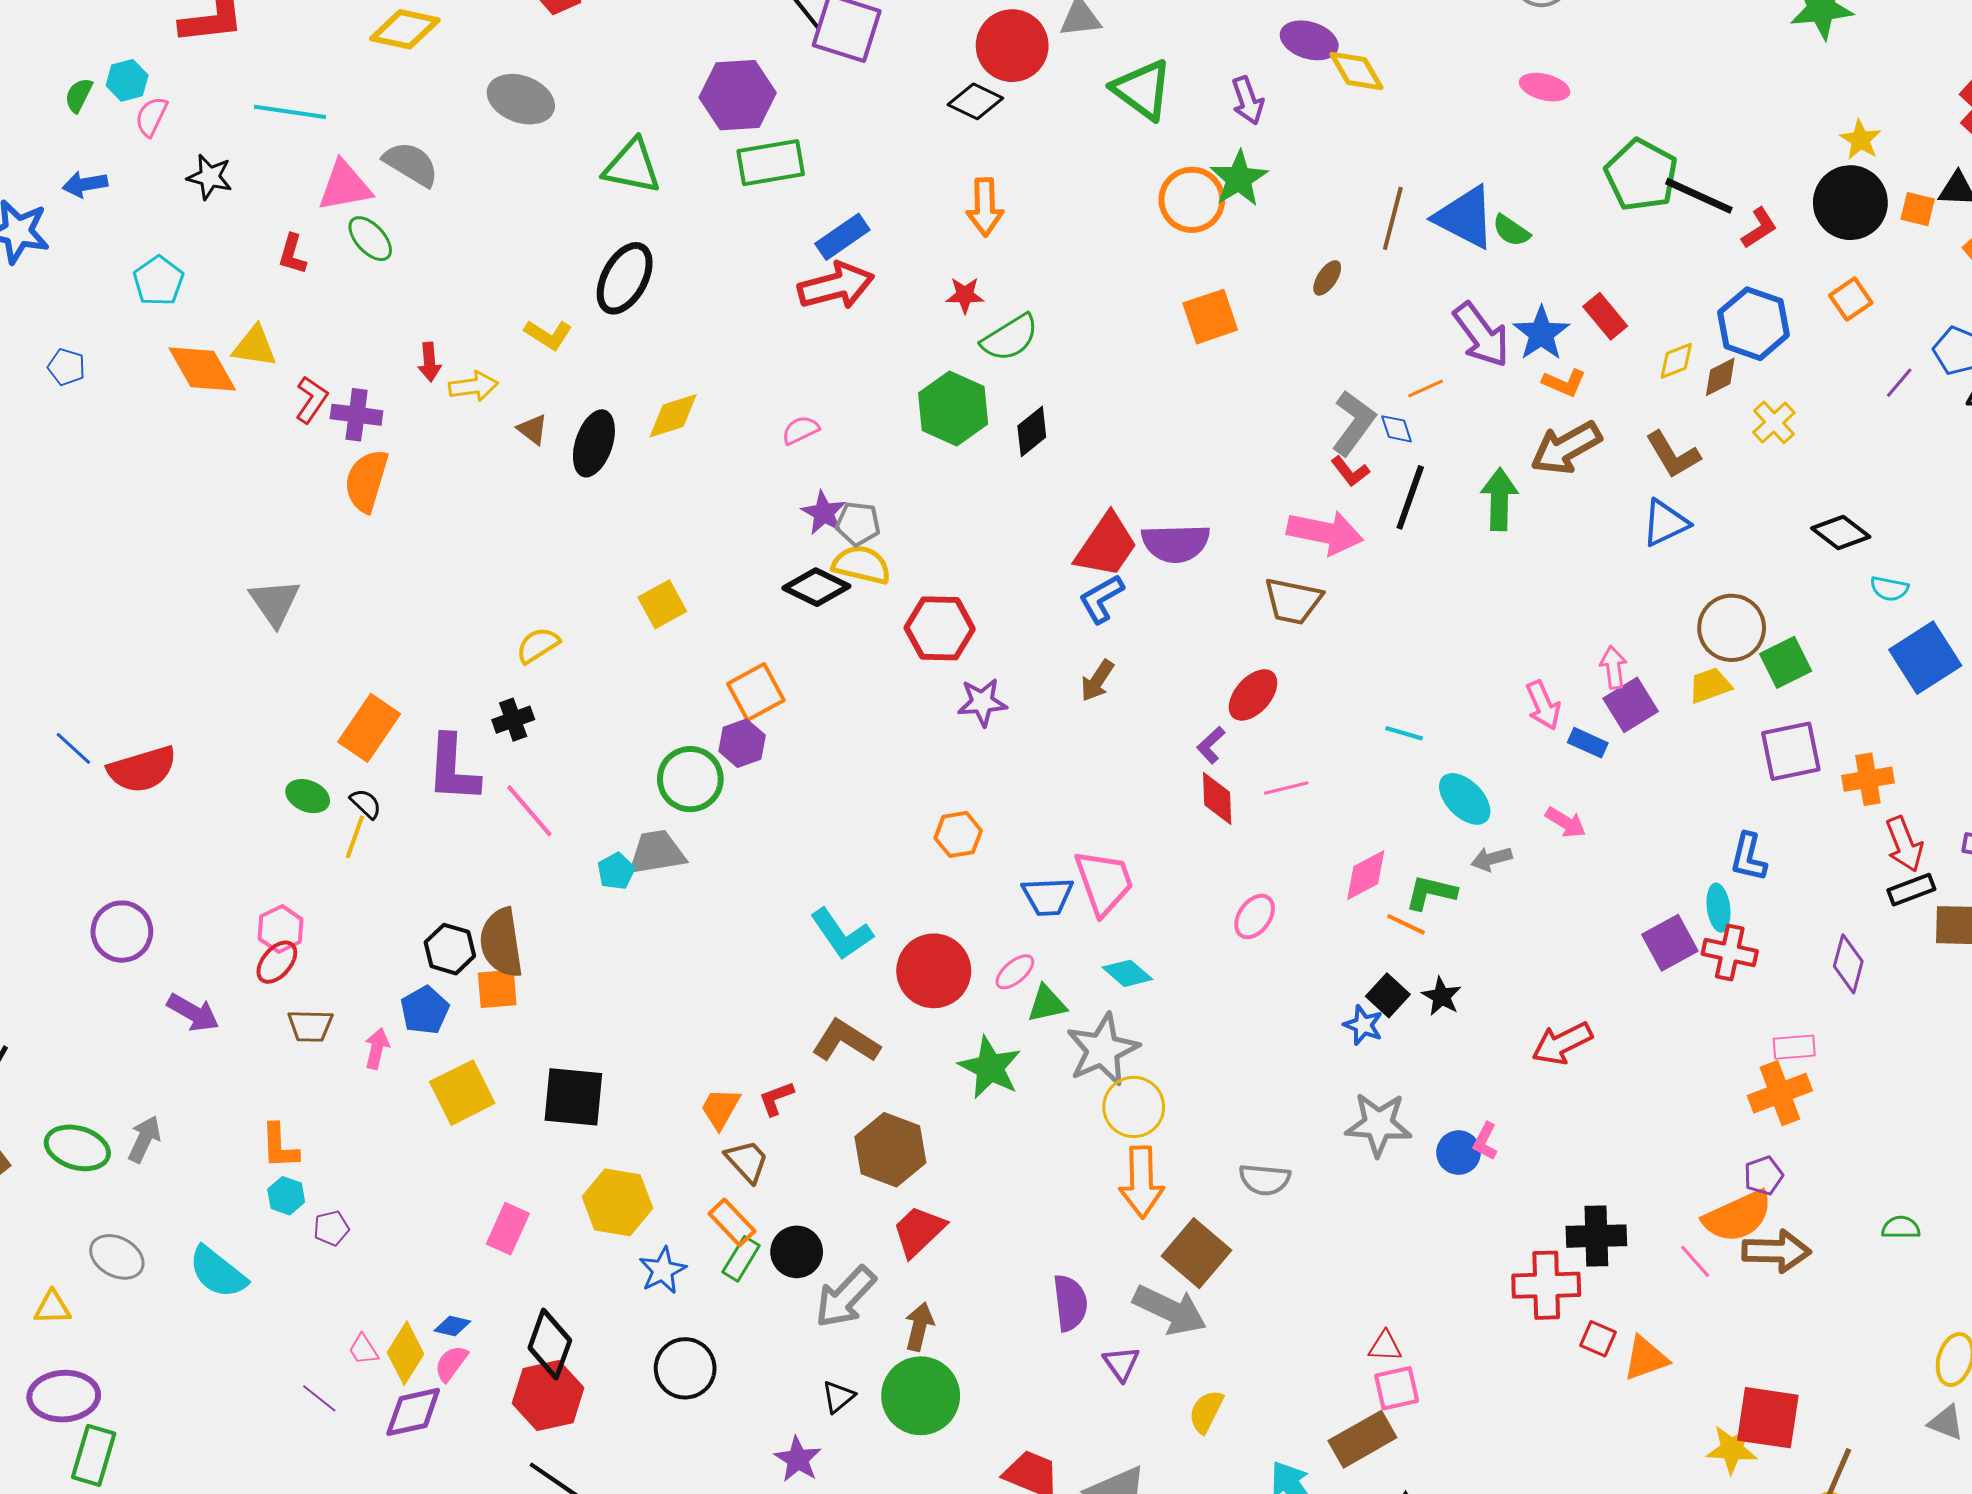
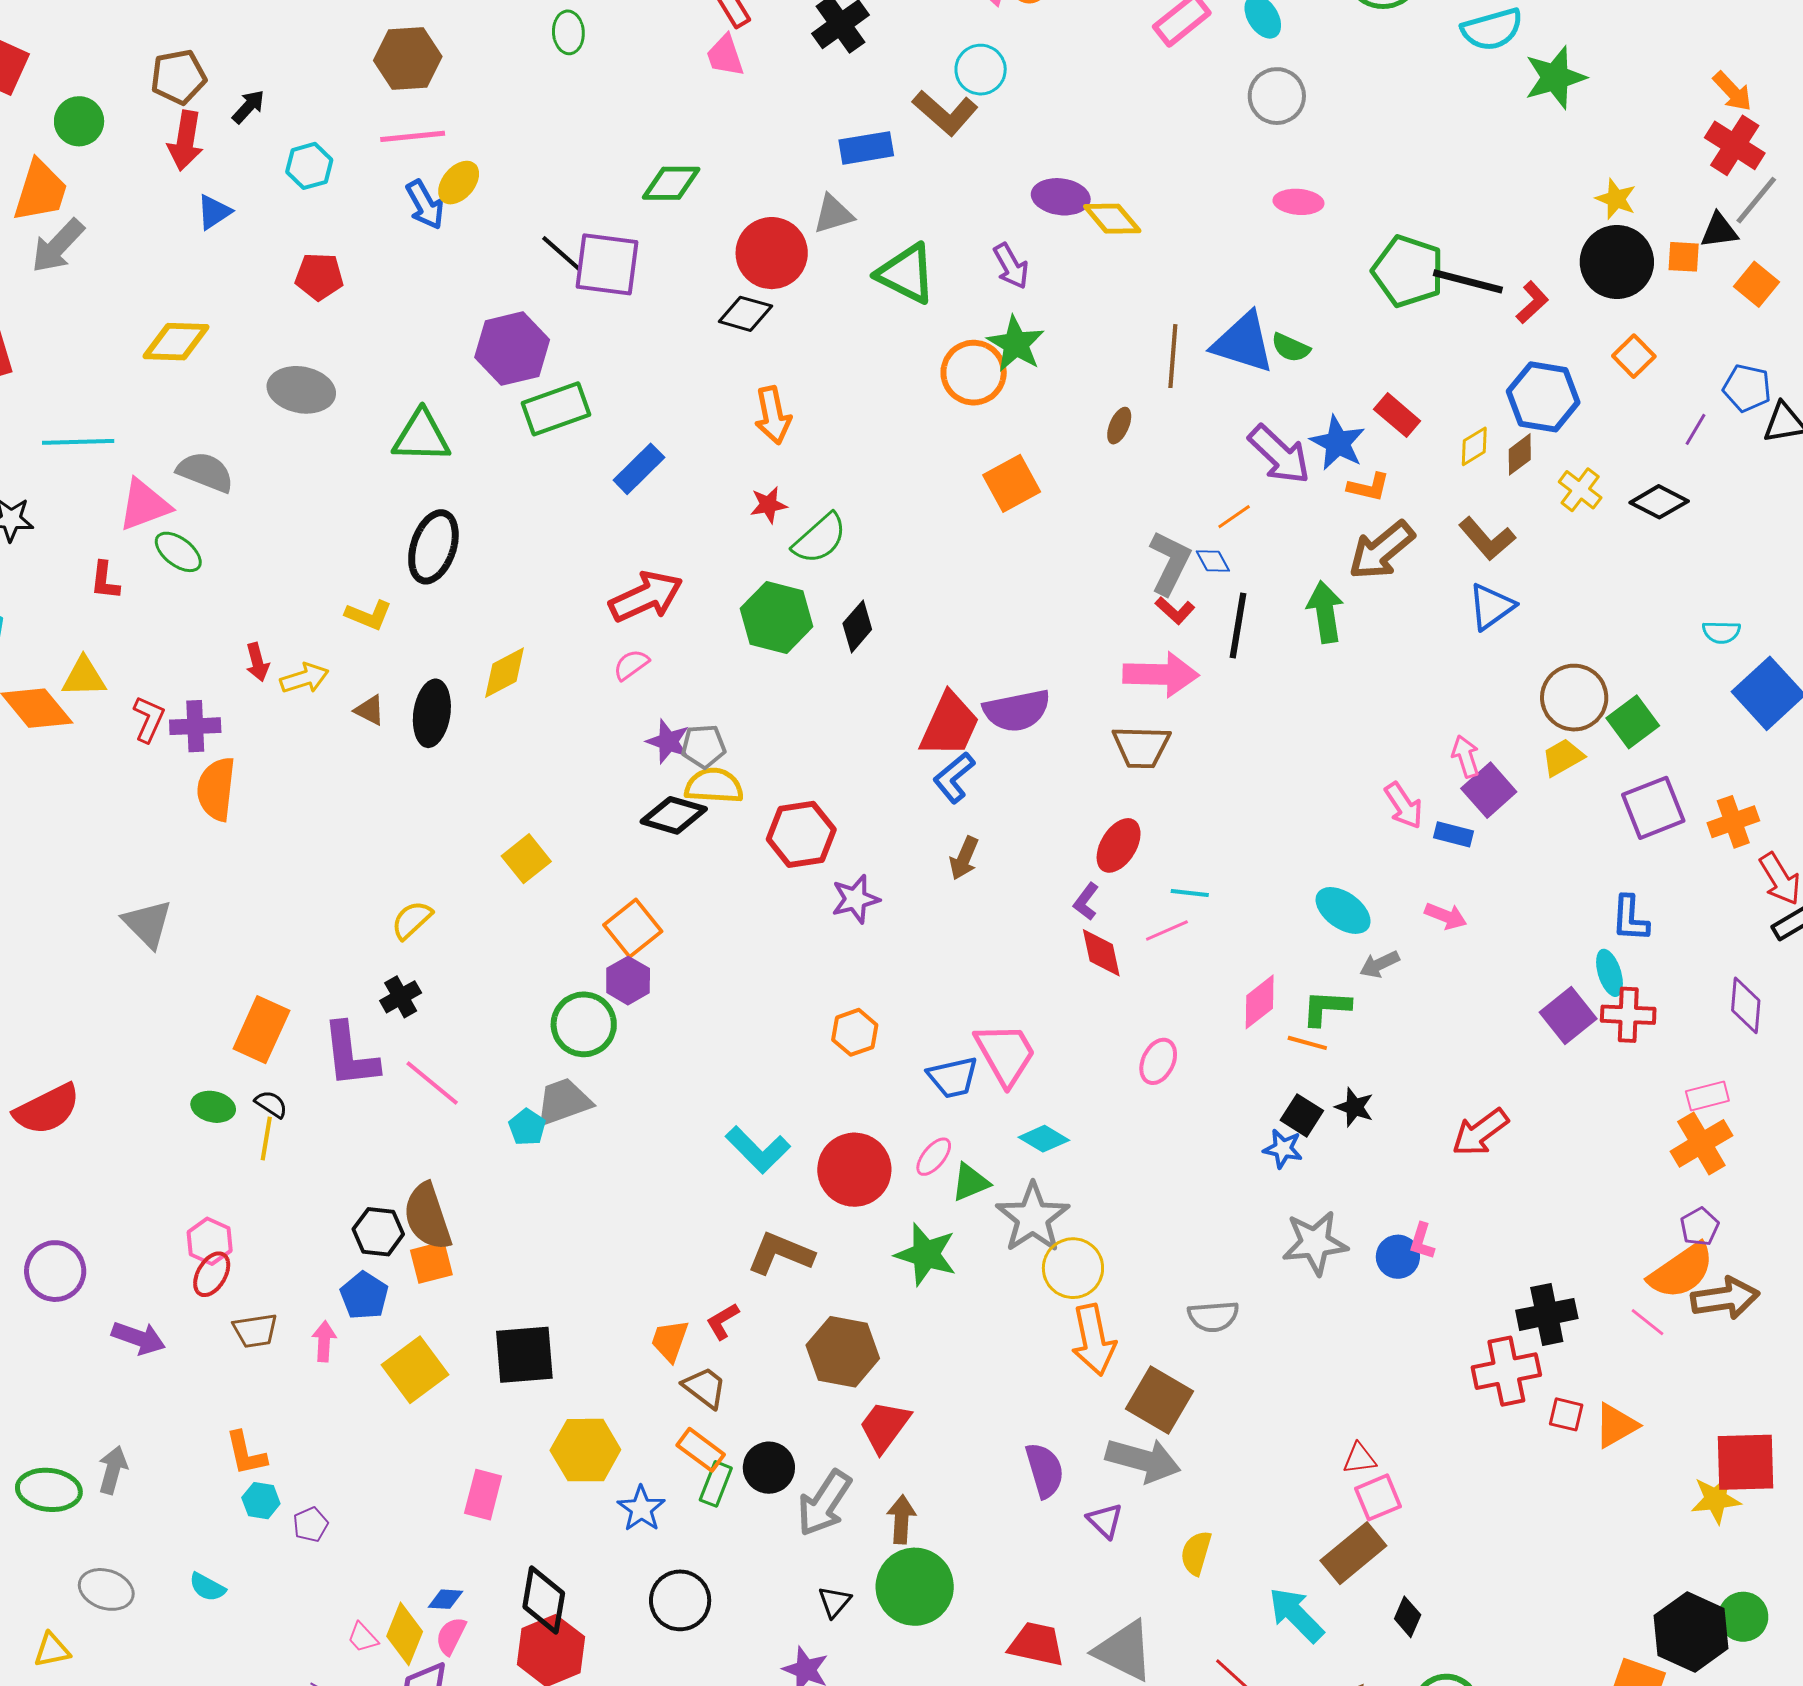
red arrow: (836, 286) -> (646, 597), moved
black diamond: (1841, 532) -> (1659, 502), moved
cyan line: (1404, 733) -> (1190, 893), moved
cyan semicircle: (218, 1272) -> (207, 1587), size x0.6

